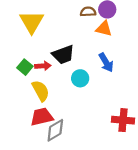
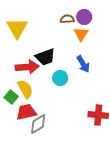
orange triangle: (104, 29) -> (81, 34), turned 49
red arrow: (43, 66) -> (27, 67), size x1.6
green square: (25, 67) -> (11, 97), moved

